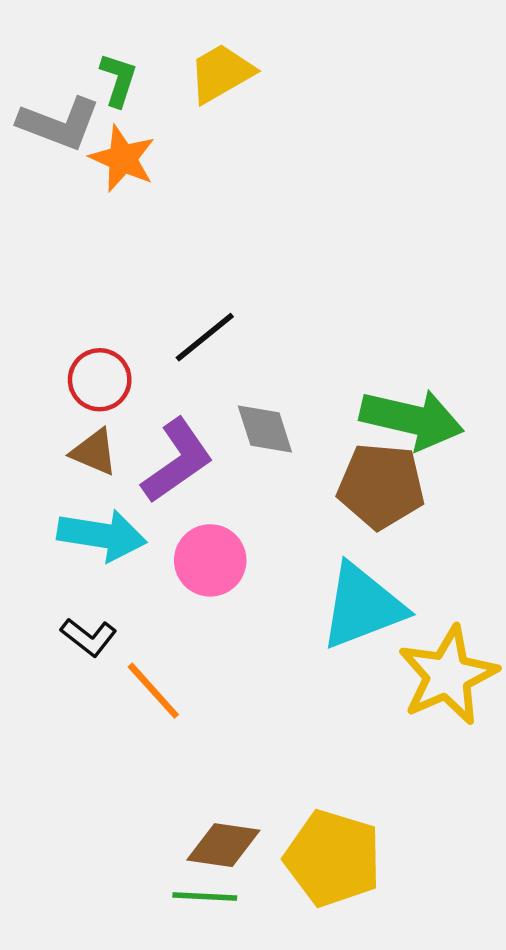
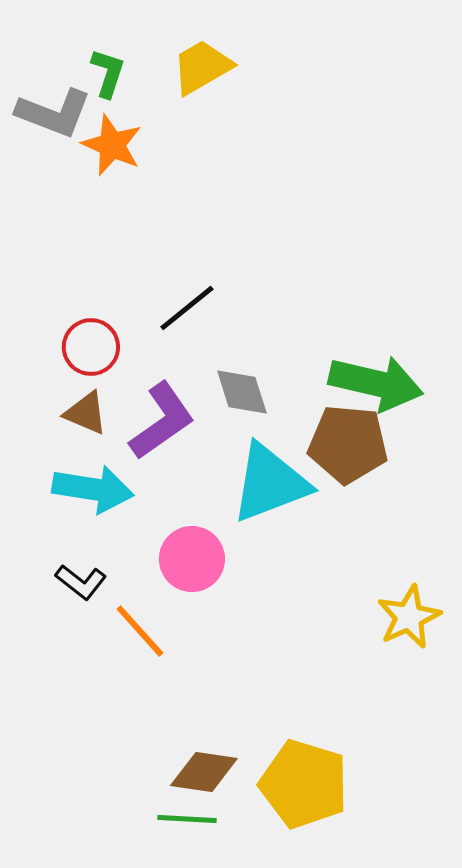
pink circle: (210, 560) -> (192, 559), moved
cyan triangle: (362, 606) -> (270, 483), moved
yellow star: (448, 675) -> (409, 617), size x0.7

